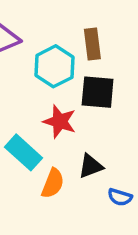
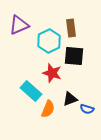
blue semicircle: (120, 197) -> (87, 109), moved

